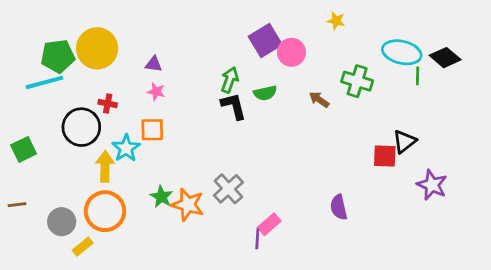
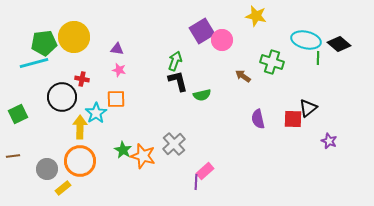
yellow star: (336, 21) -> (256, 16), size x1.5
green semicircle: (265, 93) -> (202, 95), moved
purple star: (432, 185) -> (329, 141), size x0.7
purple semicircle: (339, 207) -> (258, 119), moved

